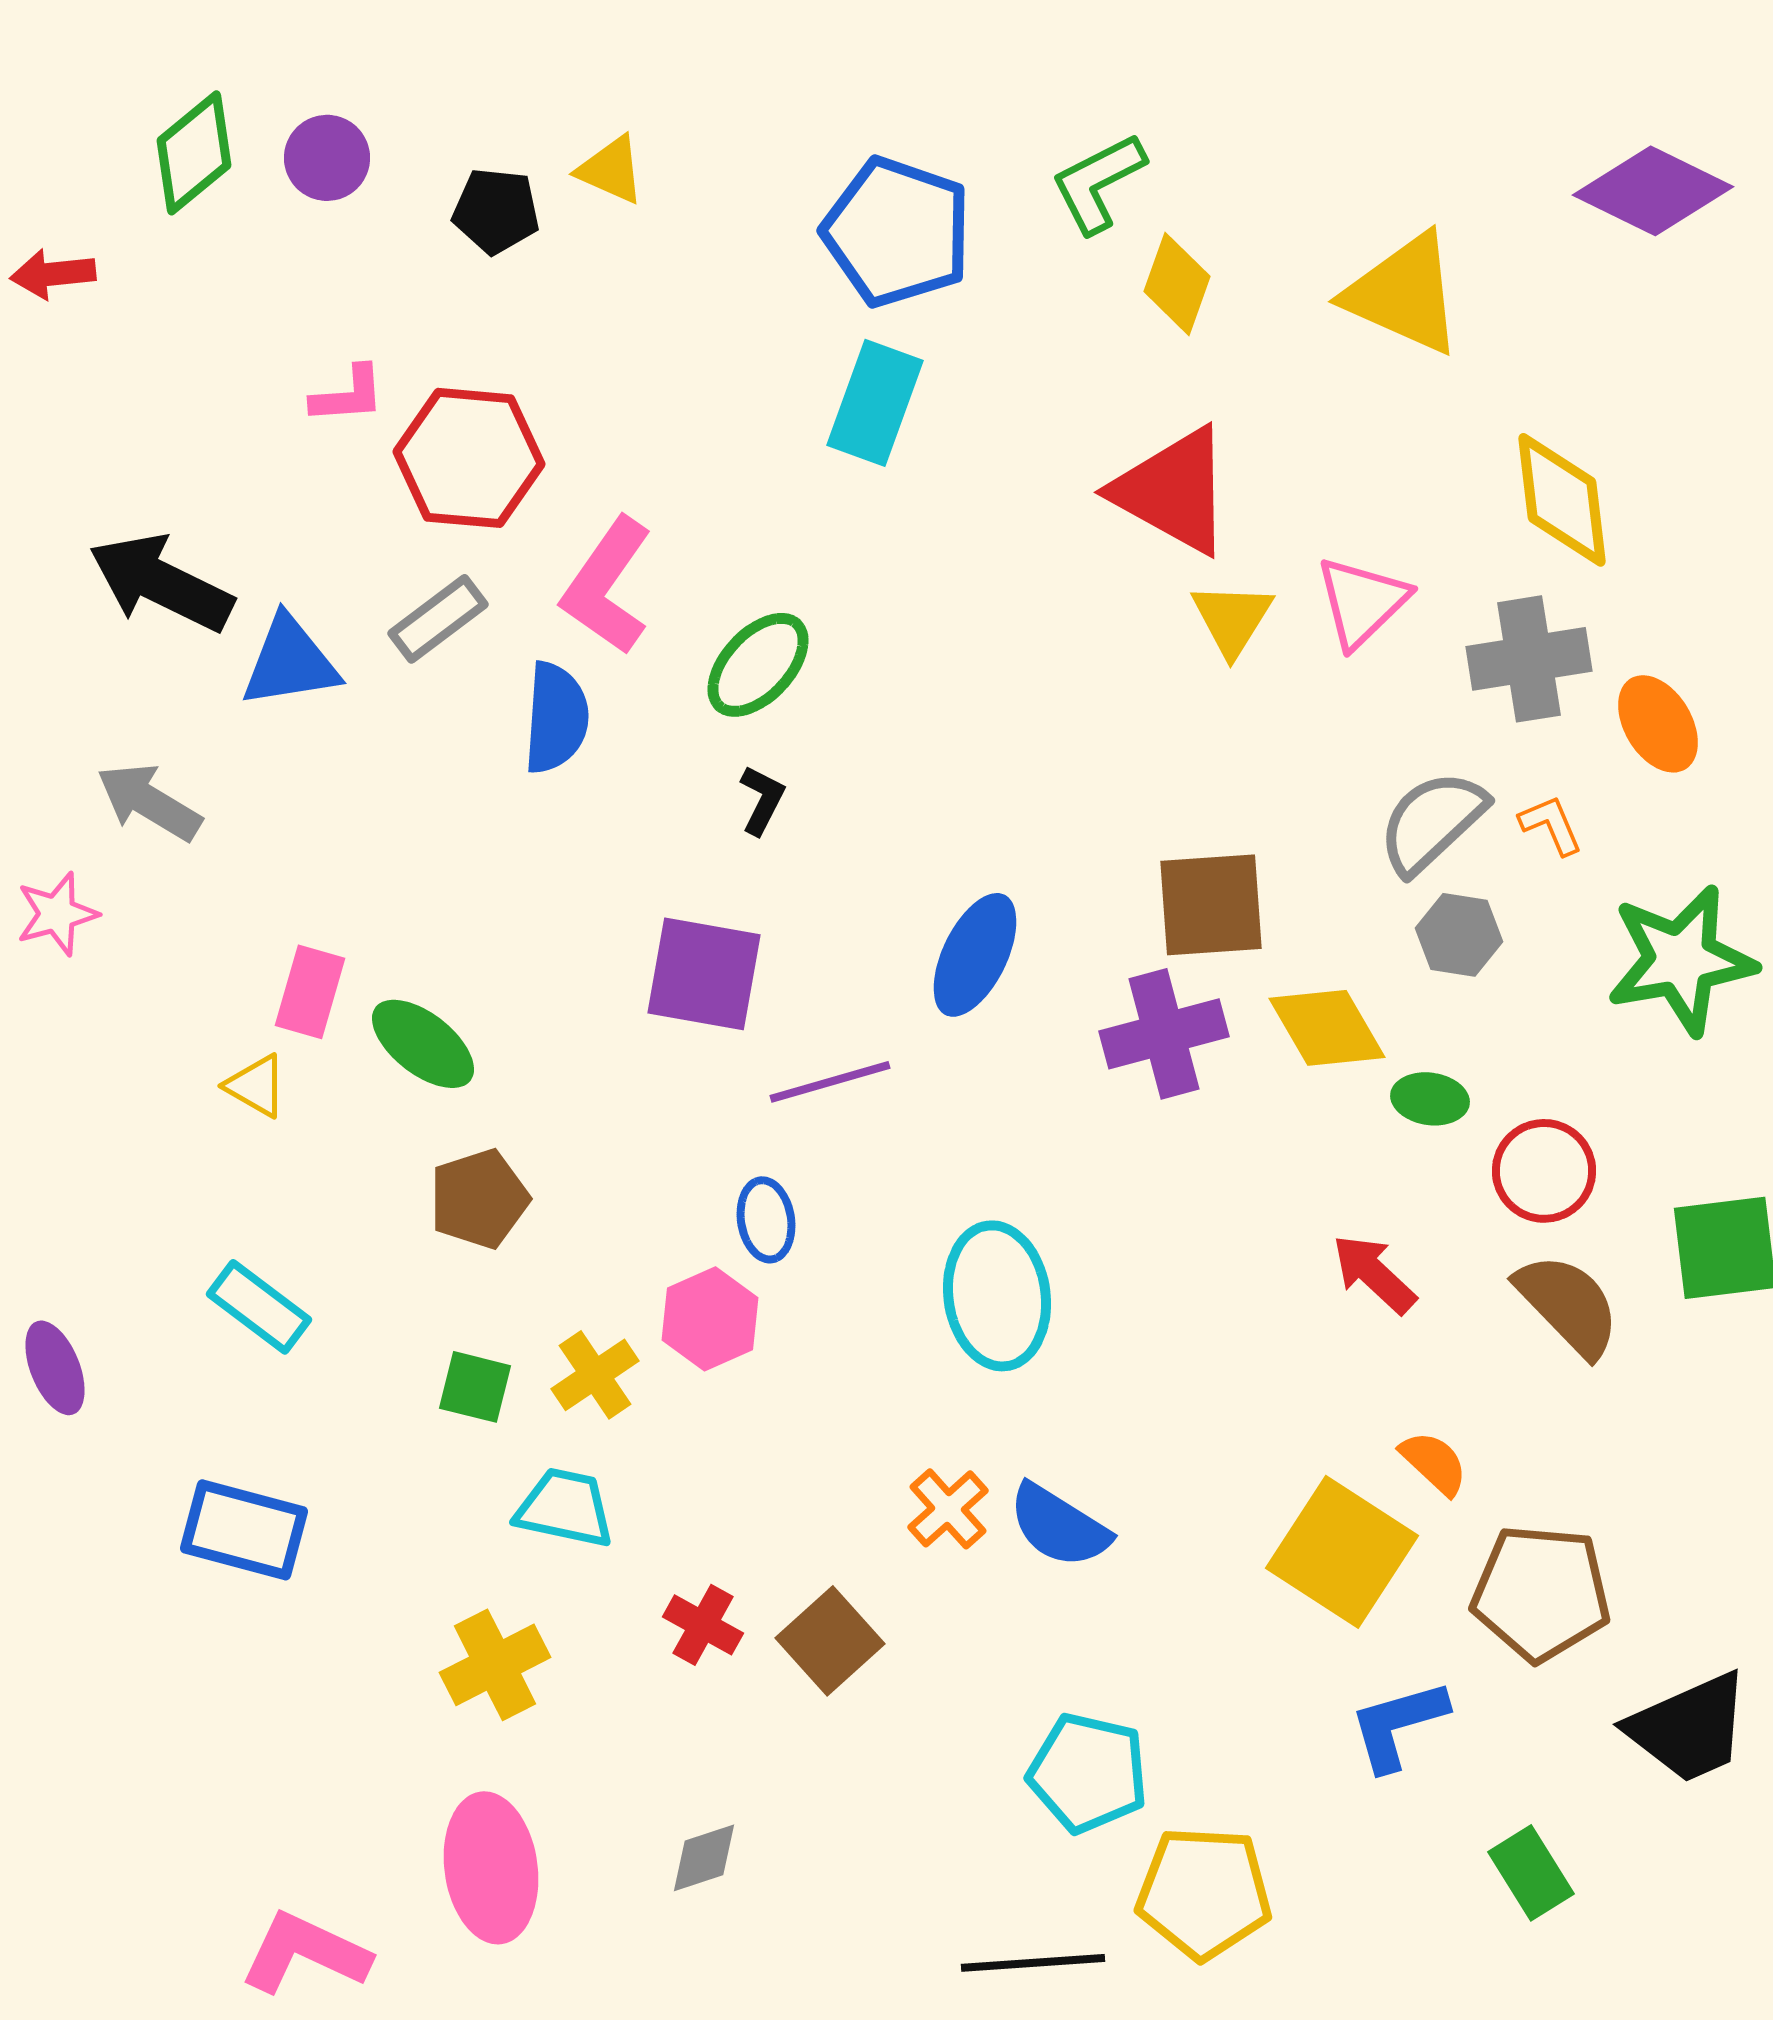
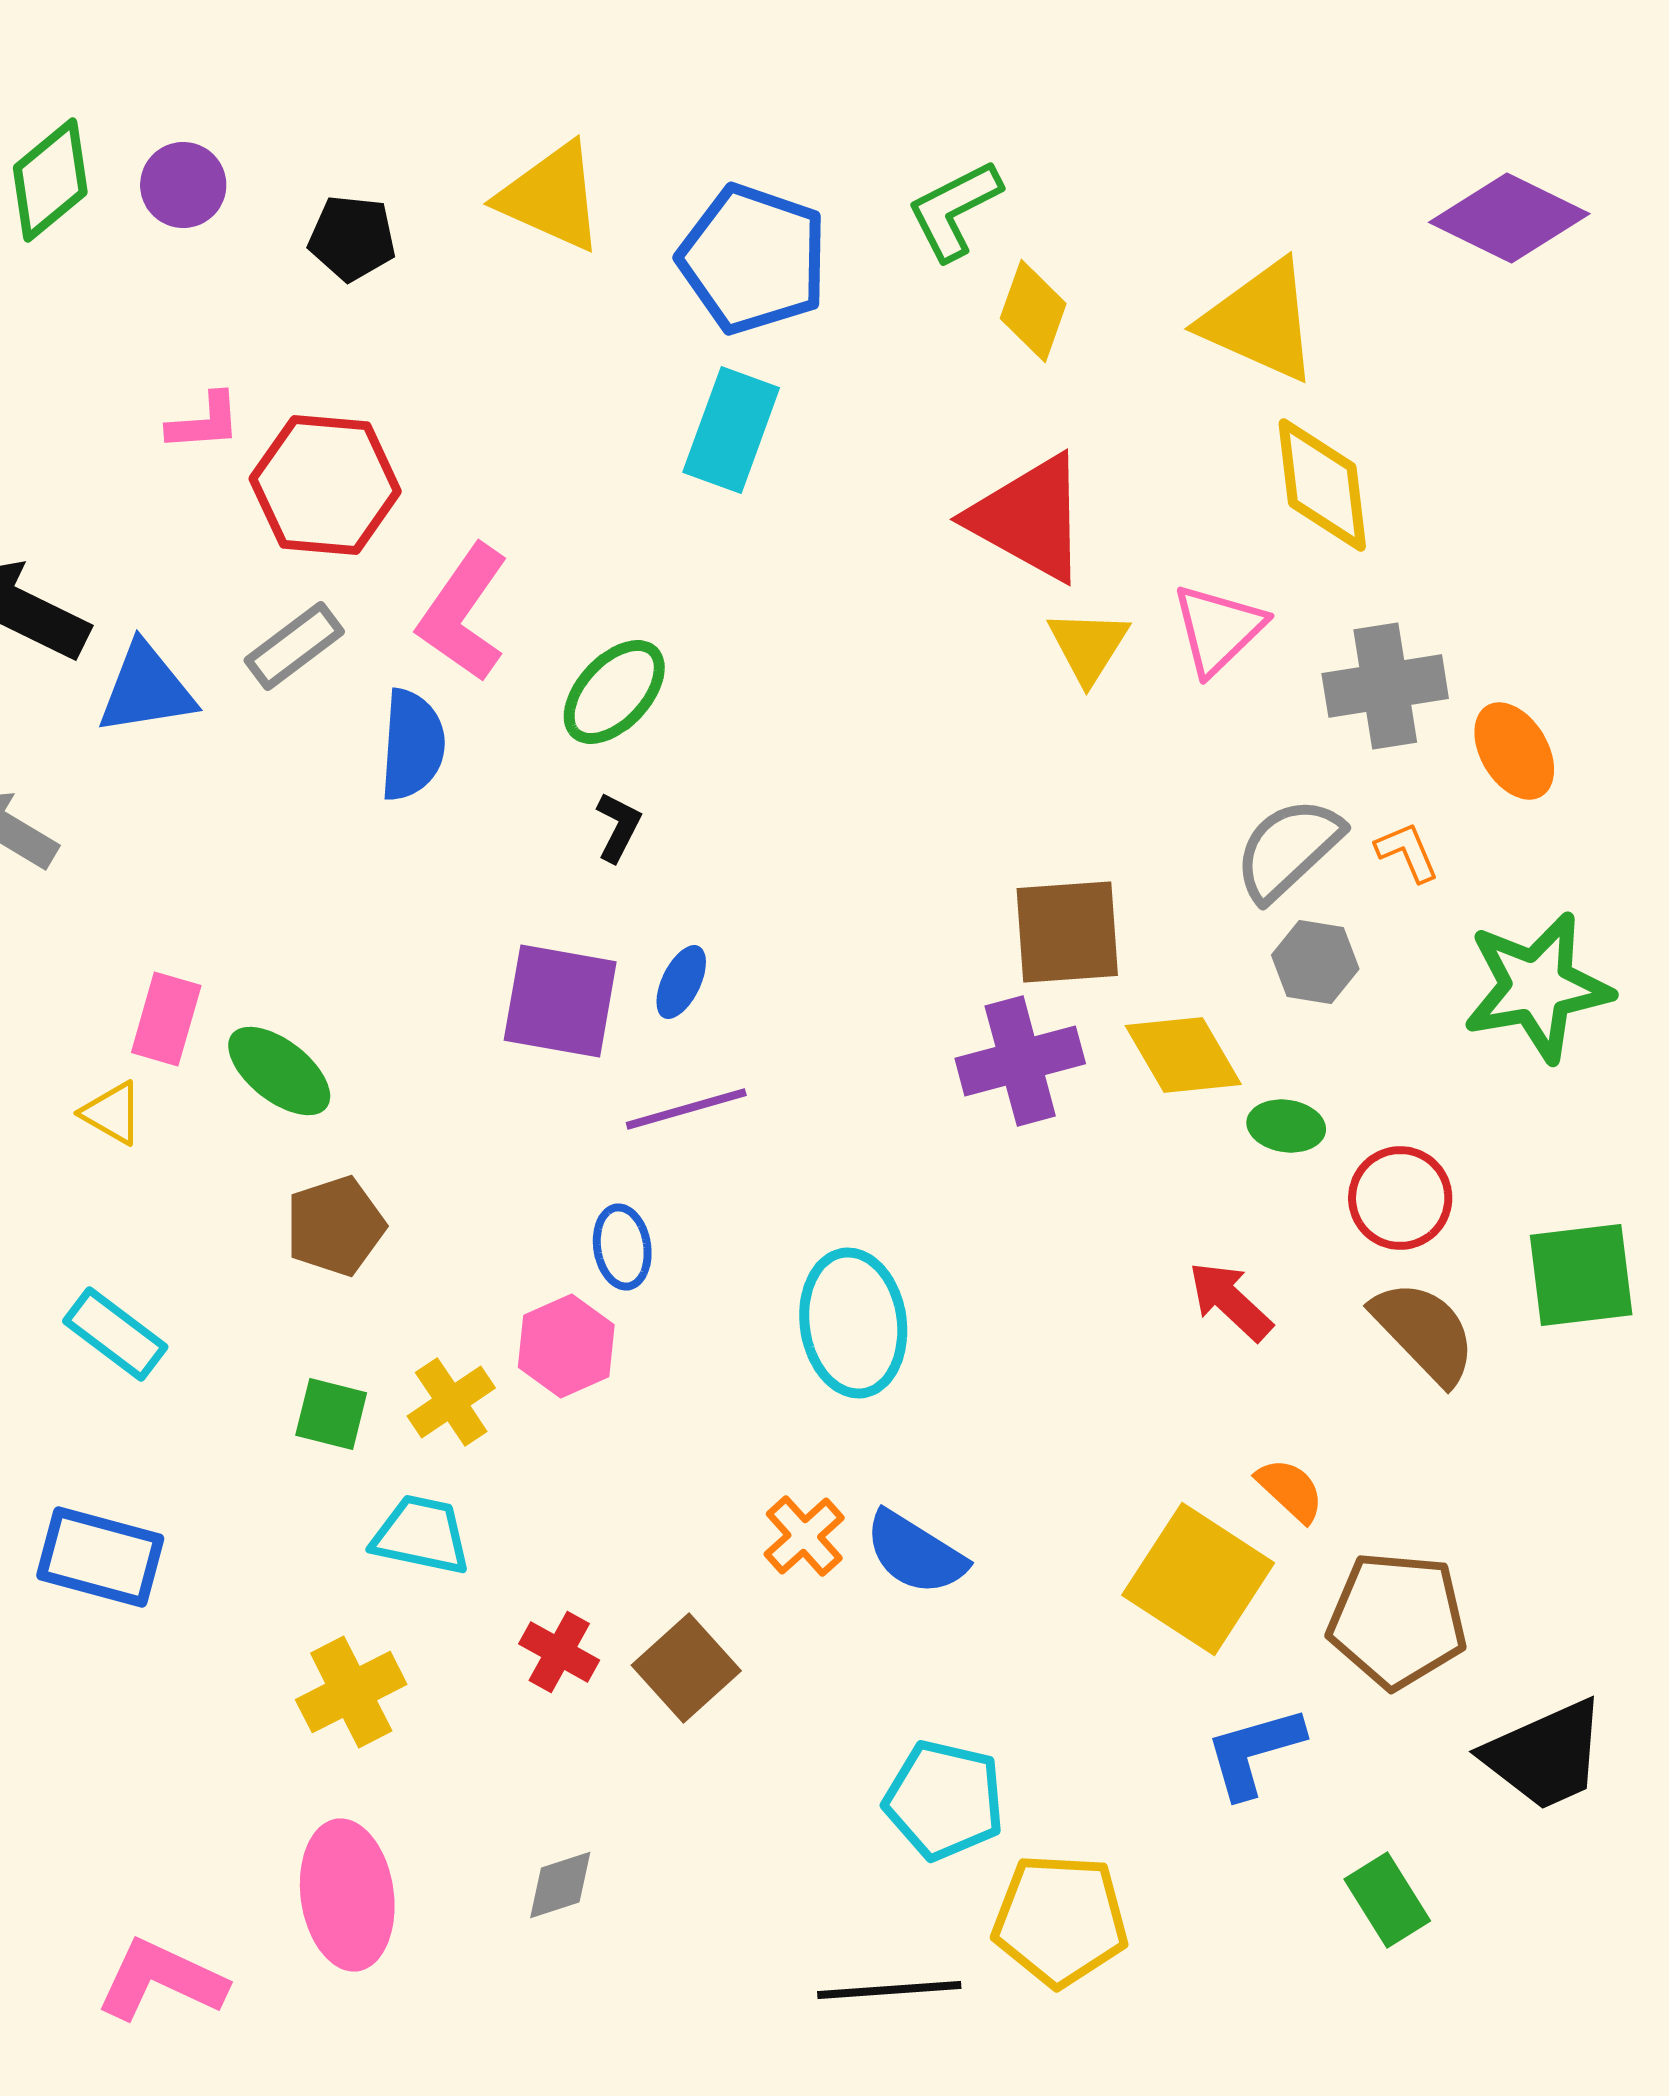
yellow triangle: (611, 170) -> (551, 197), moved, size x1.6
yellow diamond: (1562, 500) -> (1322, 485), moved
blue ellipse: (975, 955) -> (681, 982), moved, size x0.6

